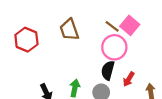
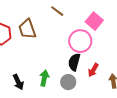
brown line: (112, 26) -> (57, 11), moved
brown trapezoid: (69, 30) -> (27, 29), moved

